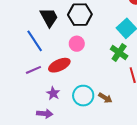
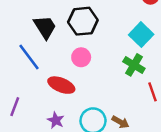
red ellipse: (59, 65) -> (61, 85), turned 50
purple line: (33, 70) -> (15, 107), moved, turned -42

